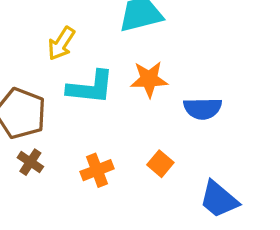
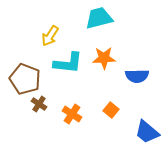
brown cross: (30, 162) -> (39, 104), moved
orange cross: (97, 170) -> (72, 114), turned -36

